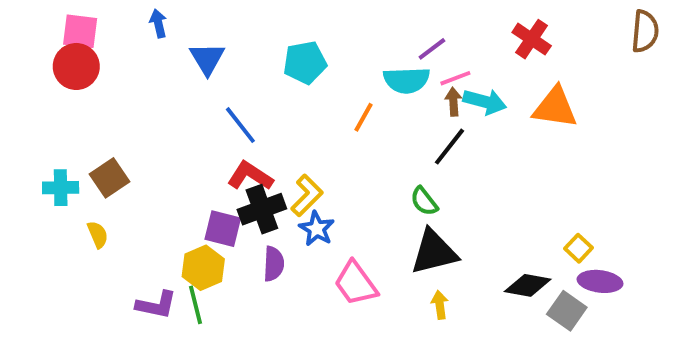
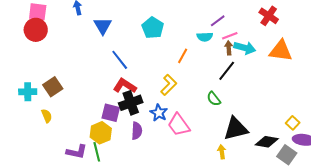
cyan pentagon: (305, 63) -> (153, 28), turned -30
cyan semicircle: (407, 80) -> (205, 37), size x0.7
yellow L-shape: (307, 195) -> (169, 85), moved
black triangle: (434, 252) -> (236, 129), moved
pink trapezoid: (356, 283) -> (179, 125), moved

